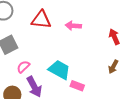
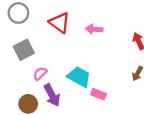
red triangle: (41, 20) -> (60, 23), turned 30

